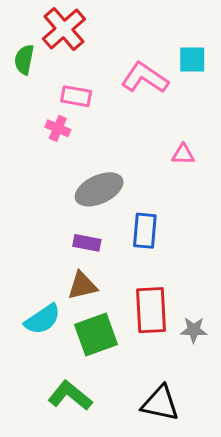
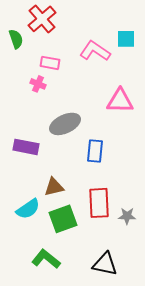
green semicircle: (24, 60) -> (16, 39), turned 150
pink triangle: (183, 154) -> (120, 101), size x1.8
purple rectangle: (87, 243) -> (26, 147), moved, size x1.4

